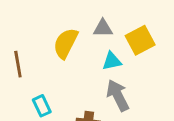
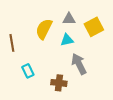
cyan triangle: (112, 61) -> (67, 40), moved

